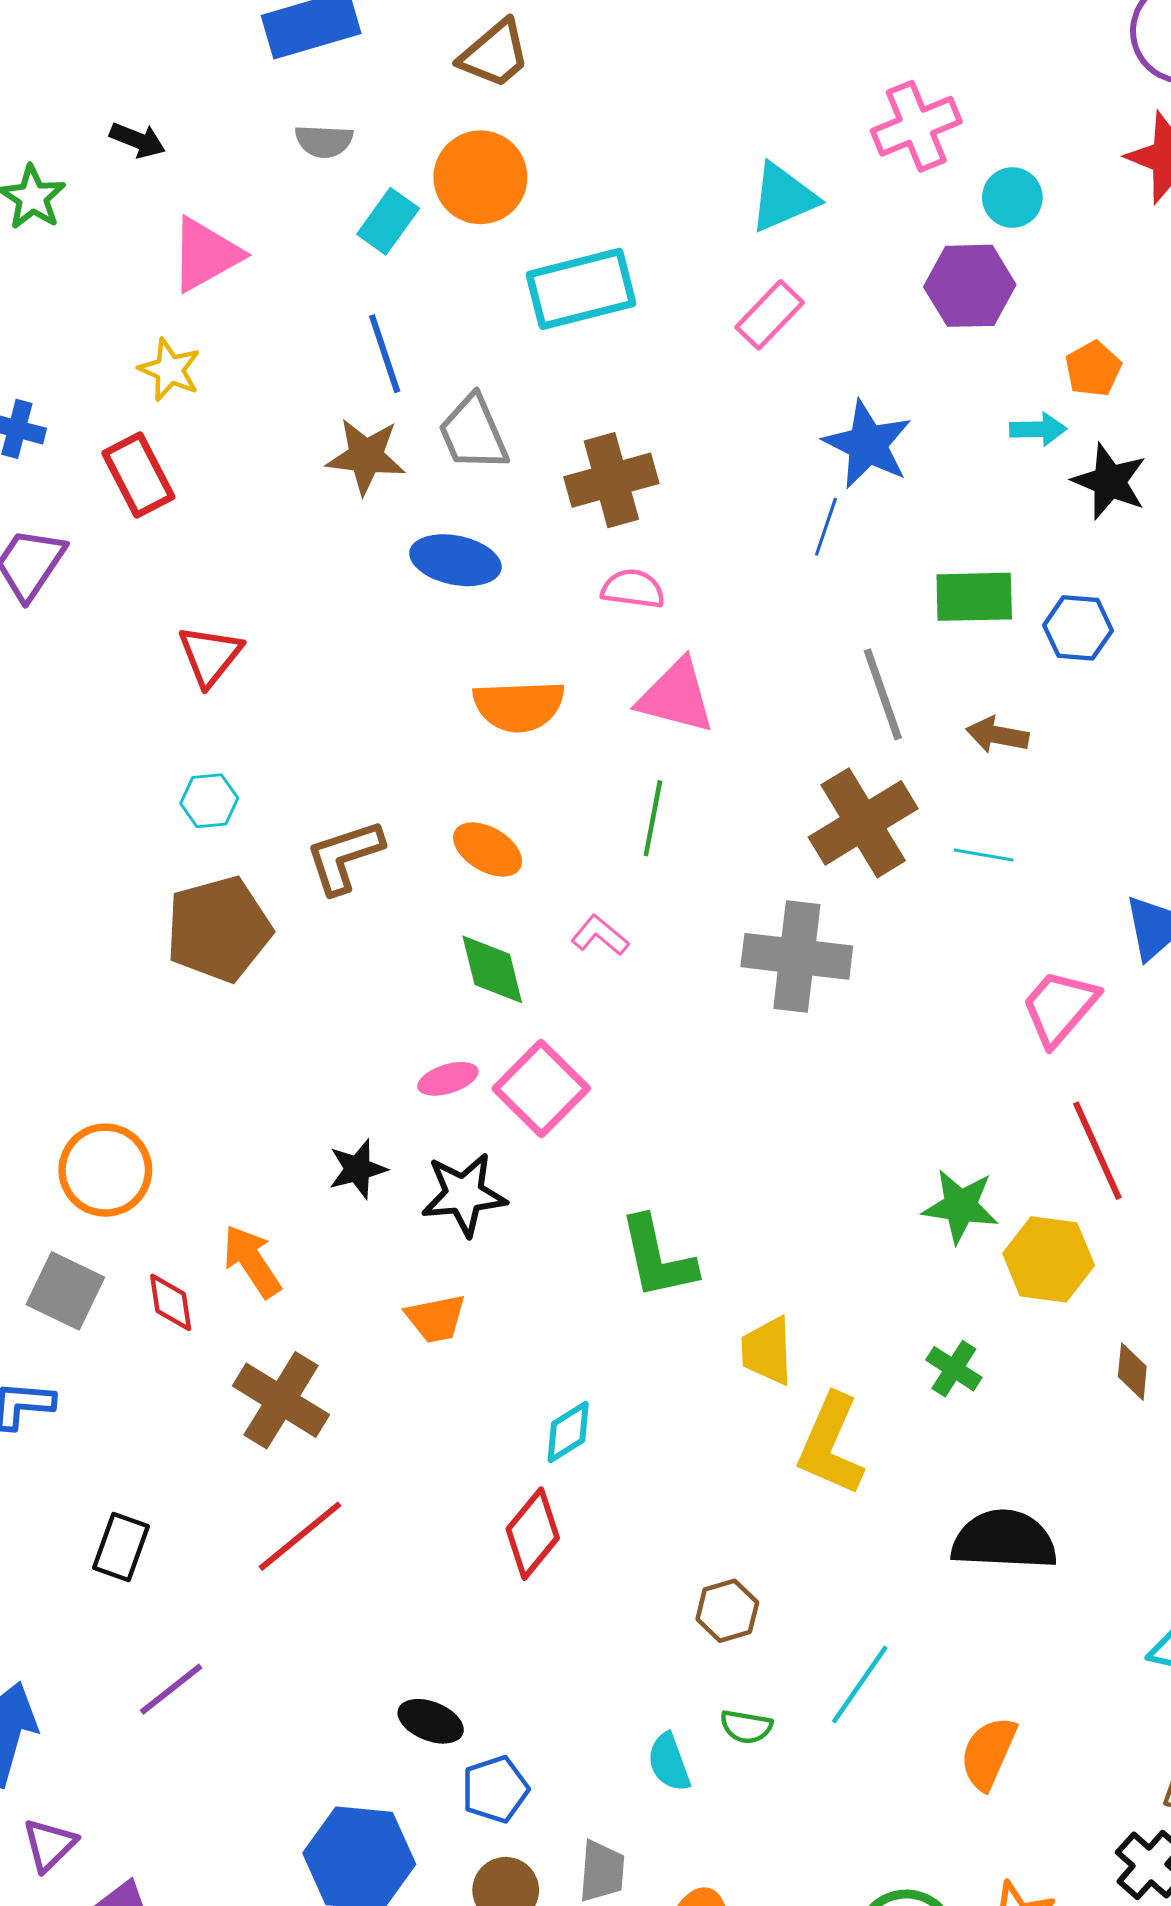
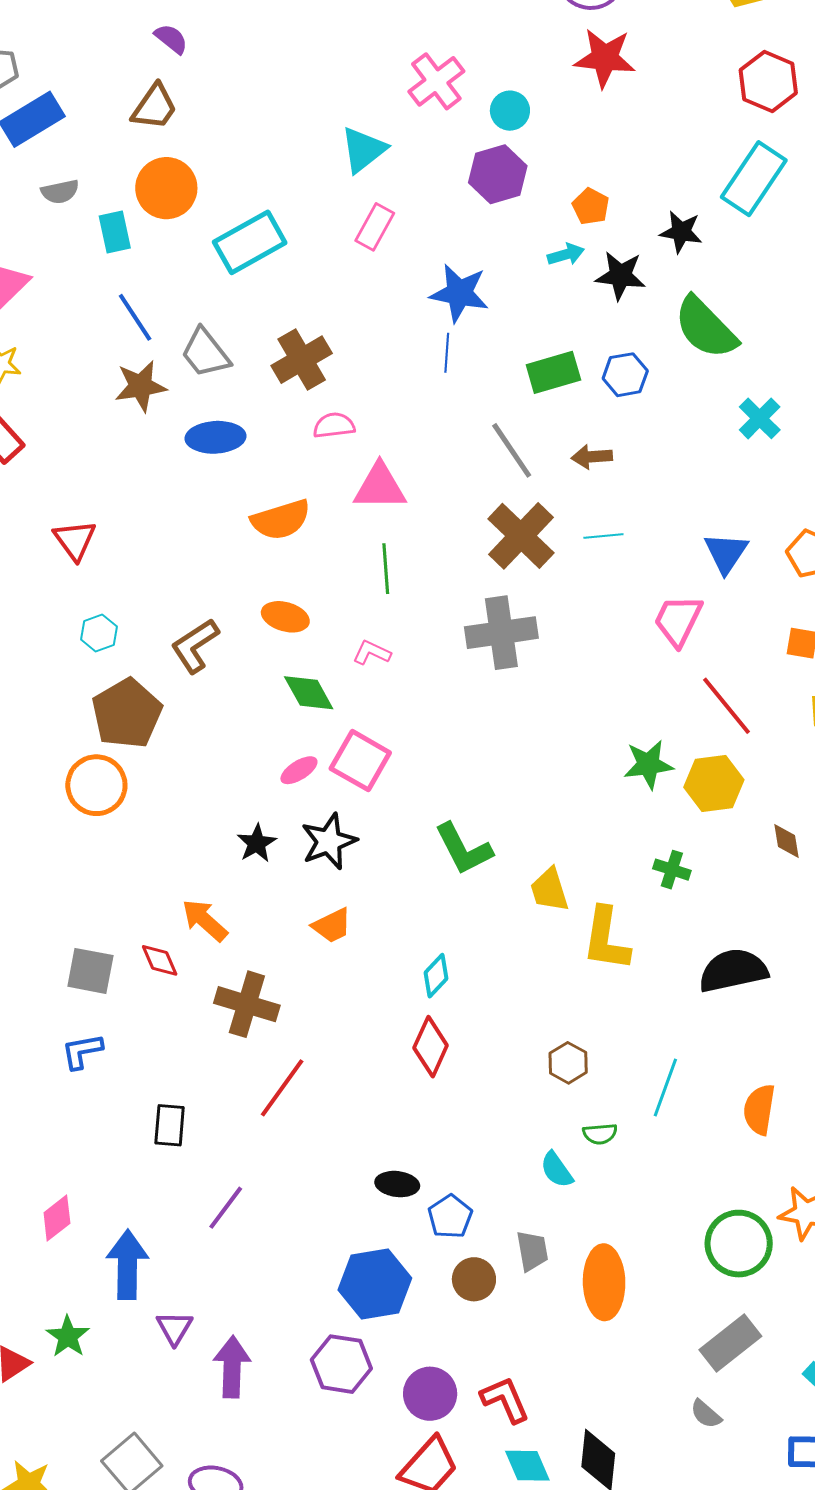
cyan rectangle: (388, 221) -> (115, 232), turned -33
orange circle: (105, 1170) -> (96, 785), moved

